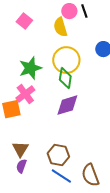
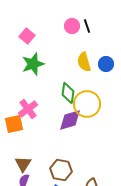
yellow semicircle: (60, 27) -> (84, 62), moved
yellow circle: (66, 60) -> (87, 104), moved
green star: (30, 68) -> (33, 64), moved

